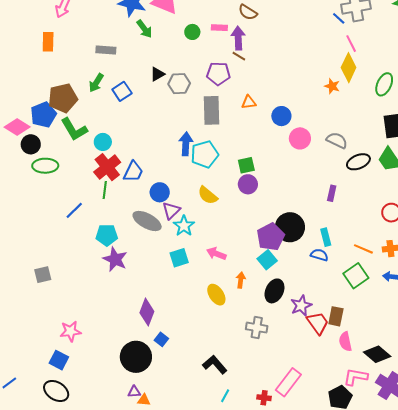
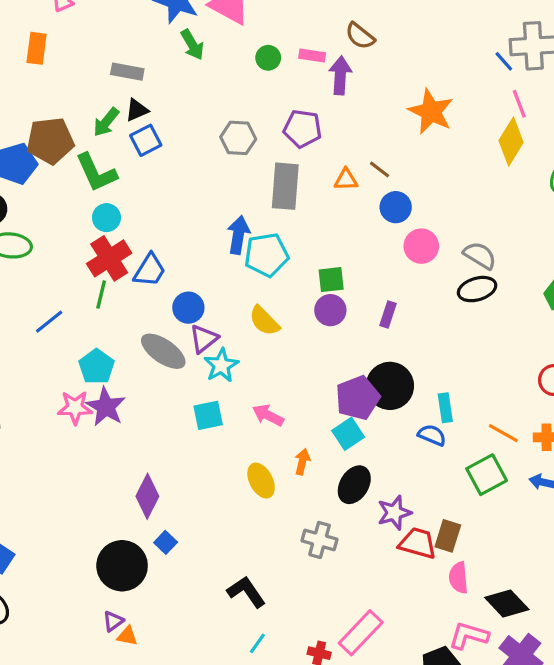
brown line: (239, 56) -> (380, 169), moved
black triangle: (157, 74) -> (137, 110), moved
orange star: (332, 86) -> (431, 112), moved, size x1.8
green L-shape: (74, 129) -> (96, 173), moved
black ellipse: (358, 162) -> (477, 289), moved
purple rectangle: (332, 193) -> (388, 315), moved
cyan pentagon: (107, 235) -> (97, 367), turned 30
red trapezoid: (318, 323) -> (418, 543), turned -45
pink star: (71, 331) -> (75, 408), moved
purple triangle: (134, 392) -> (113, 621), turned -40

